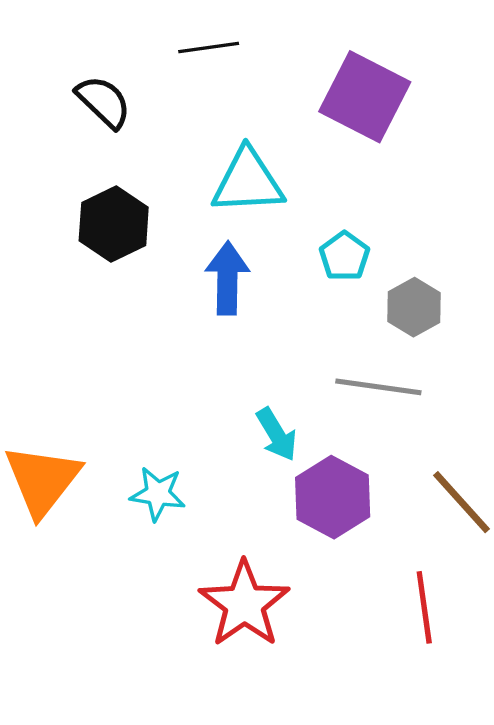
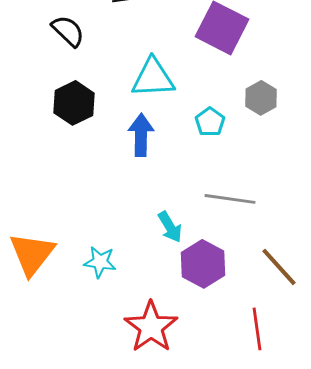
gray hexagon: (414, 307) -> (261, 98), moved

